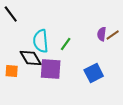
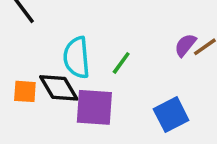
purple semicircle: (102, 34) -> (185, 45), turned 32
orange square: (12, 71) -> (25, 91), moved

